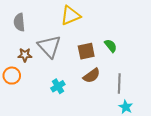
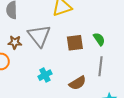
brown semicircle: (92, 76) -> (78, 83), moved
gray line: (119, 83) -> (101, 66), moved

